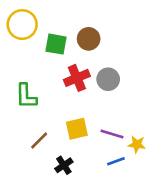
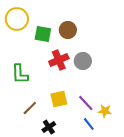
purple line: (112, 134) -> (86, 103), turned 30
blue line: (116, 161) -> (89, 124), turned 72

